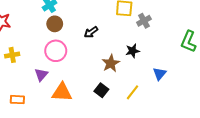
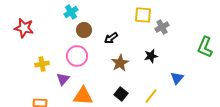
brown circle: (55, 24) -> (84, 30), moved
yellow cross: (12, 55) -> (42, 64), moved
brown star: (111, 63) -> (120, 63), moved

